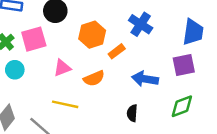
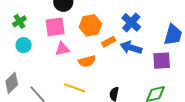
pink square: (34, 39) -> (55, 27), moved
blue arrow: (145, 79) -> (131, 48), moved
yellow line: (65, 104) -> (75, 88), moved

